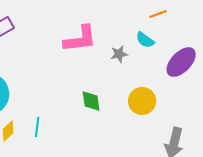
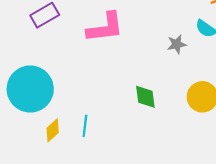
pink L-shape: (80, 39) -> (105, 27), moved

